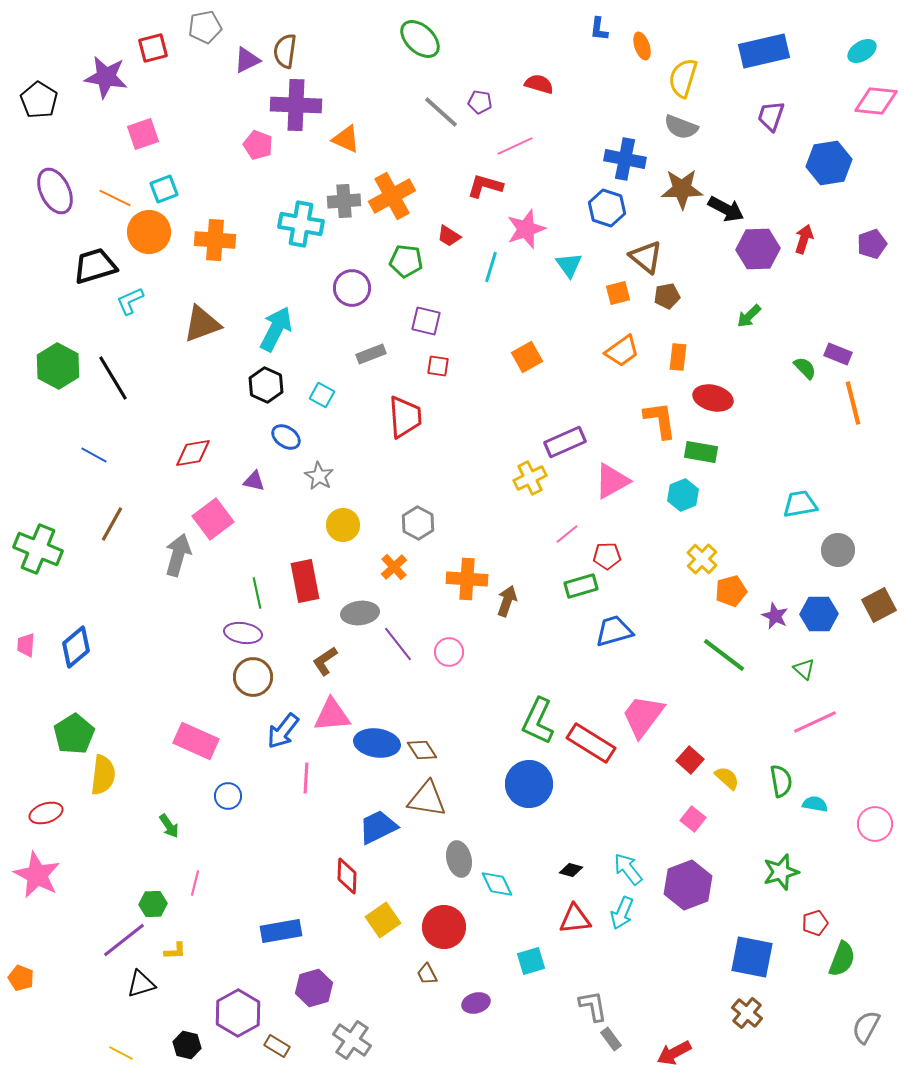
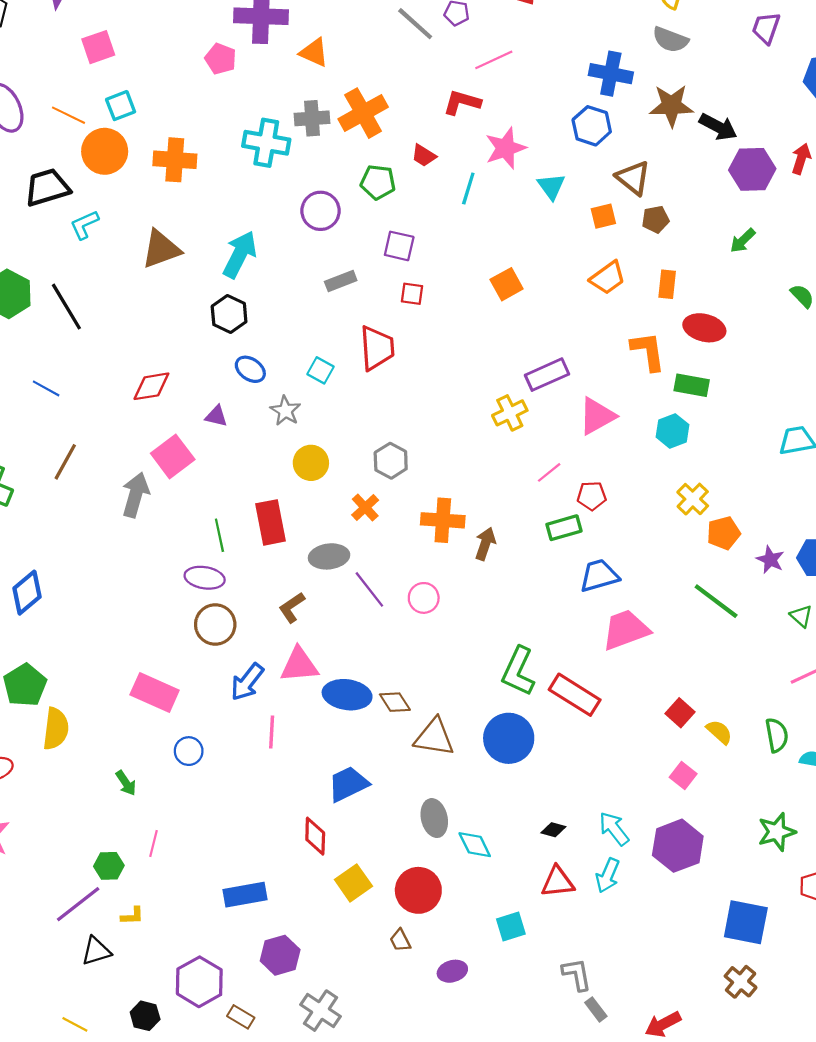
cyan square: (322, 395) -> (321, 370), moved
pink trapezoid: (643, 716) -> (626, 630), moved, turned 33
brown triangle: (427, 799) -> (434, 737), moved

